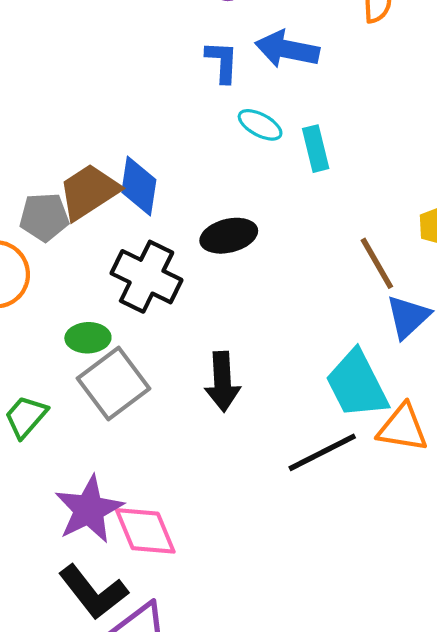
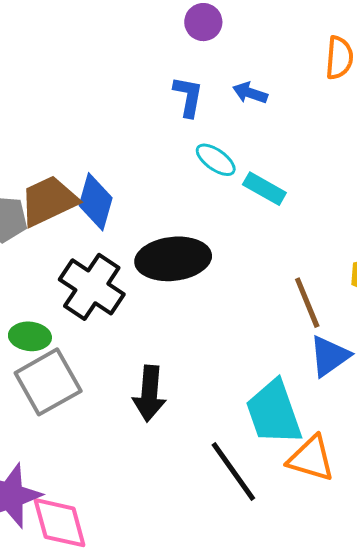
blue arrow: (287, 49) -> (250, 93), size x0.6
cyan rectangle: (316, 149) -> (264, 189), turned -54
black ellipse: (229, 236) -> (173, 259), size x1.4
black line: (322, 452) -> (233, 471), turned 74

